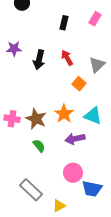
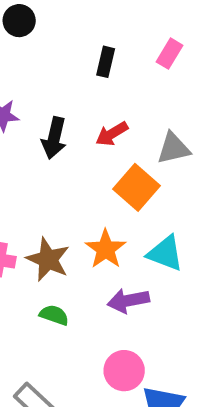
red arrow: (67, 58) -> (112, 134), turned -91
gray triangle: (97, 65) -> (174, 148), turned 30
orange square: (79, 84) -> (136, 187), size x1.5
green semicircle: (39, 146) -> (54, 315), turned -32

